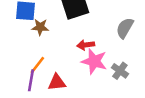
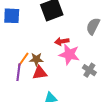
brown star: (40, 27) -> (36, 59), moved
gray cross: (120, 71) -> (89, 70), moved

